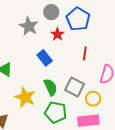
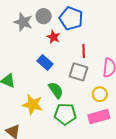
gray star: (29, 26) -> (23, 22), moved
gray square: (75, 87) -> (79, 72), moved

